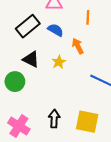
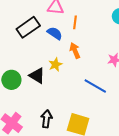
orange line: (88, 17) -> (75, 22), moved
black triangle: (31, 59) -> (37, 76), moved

